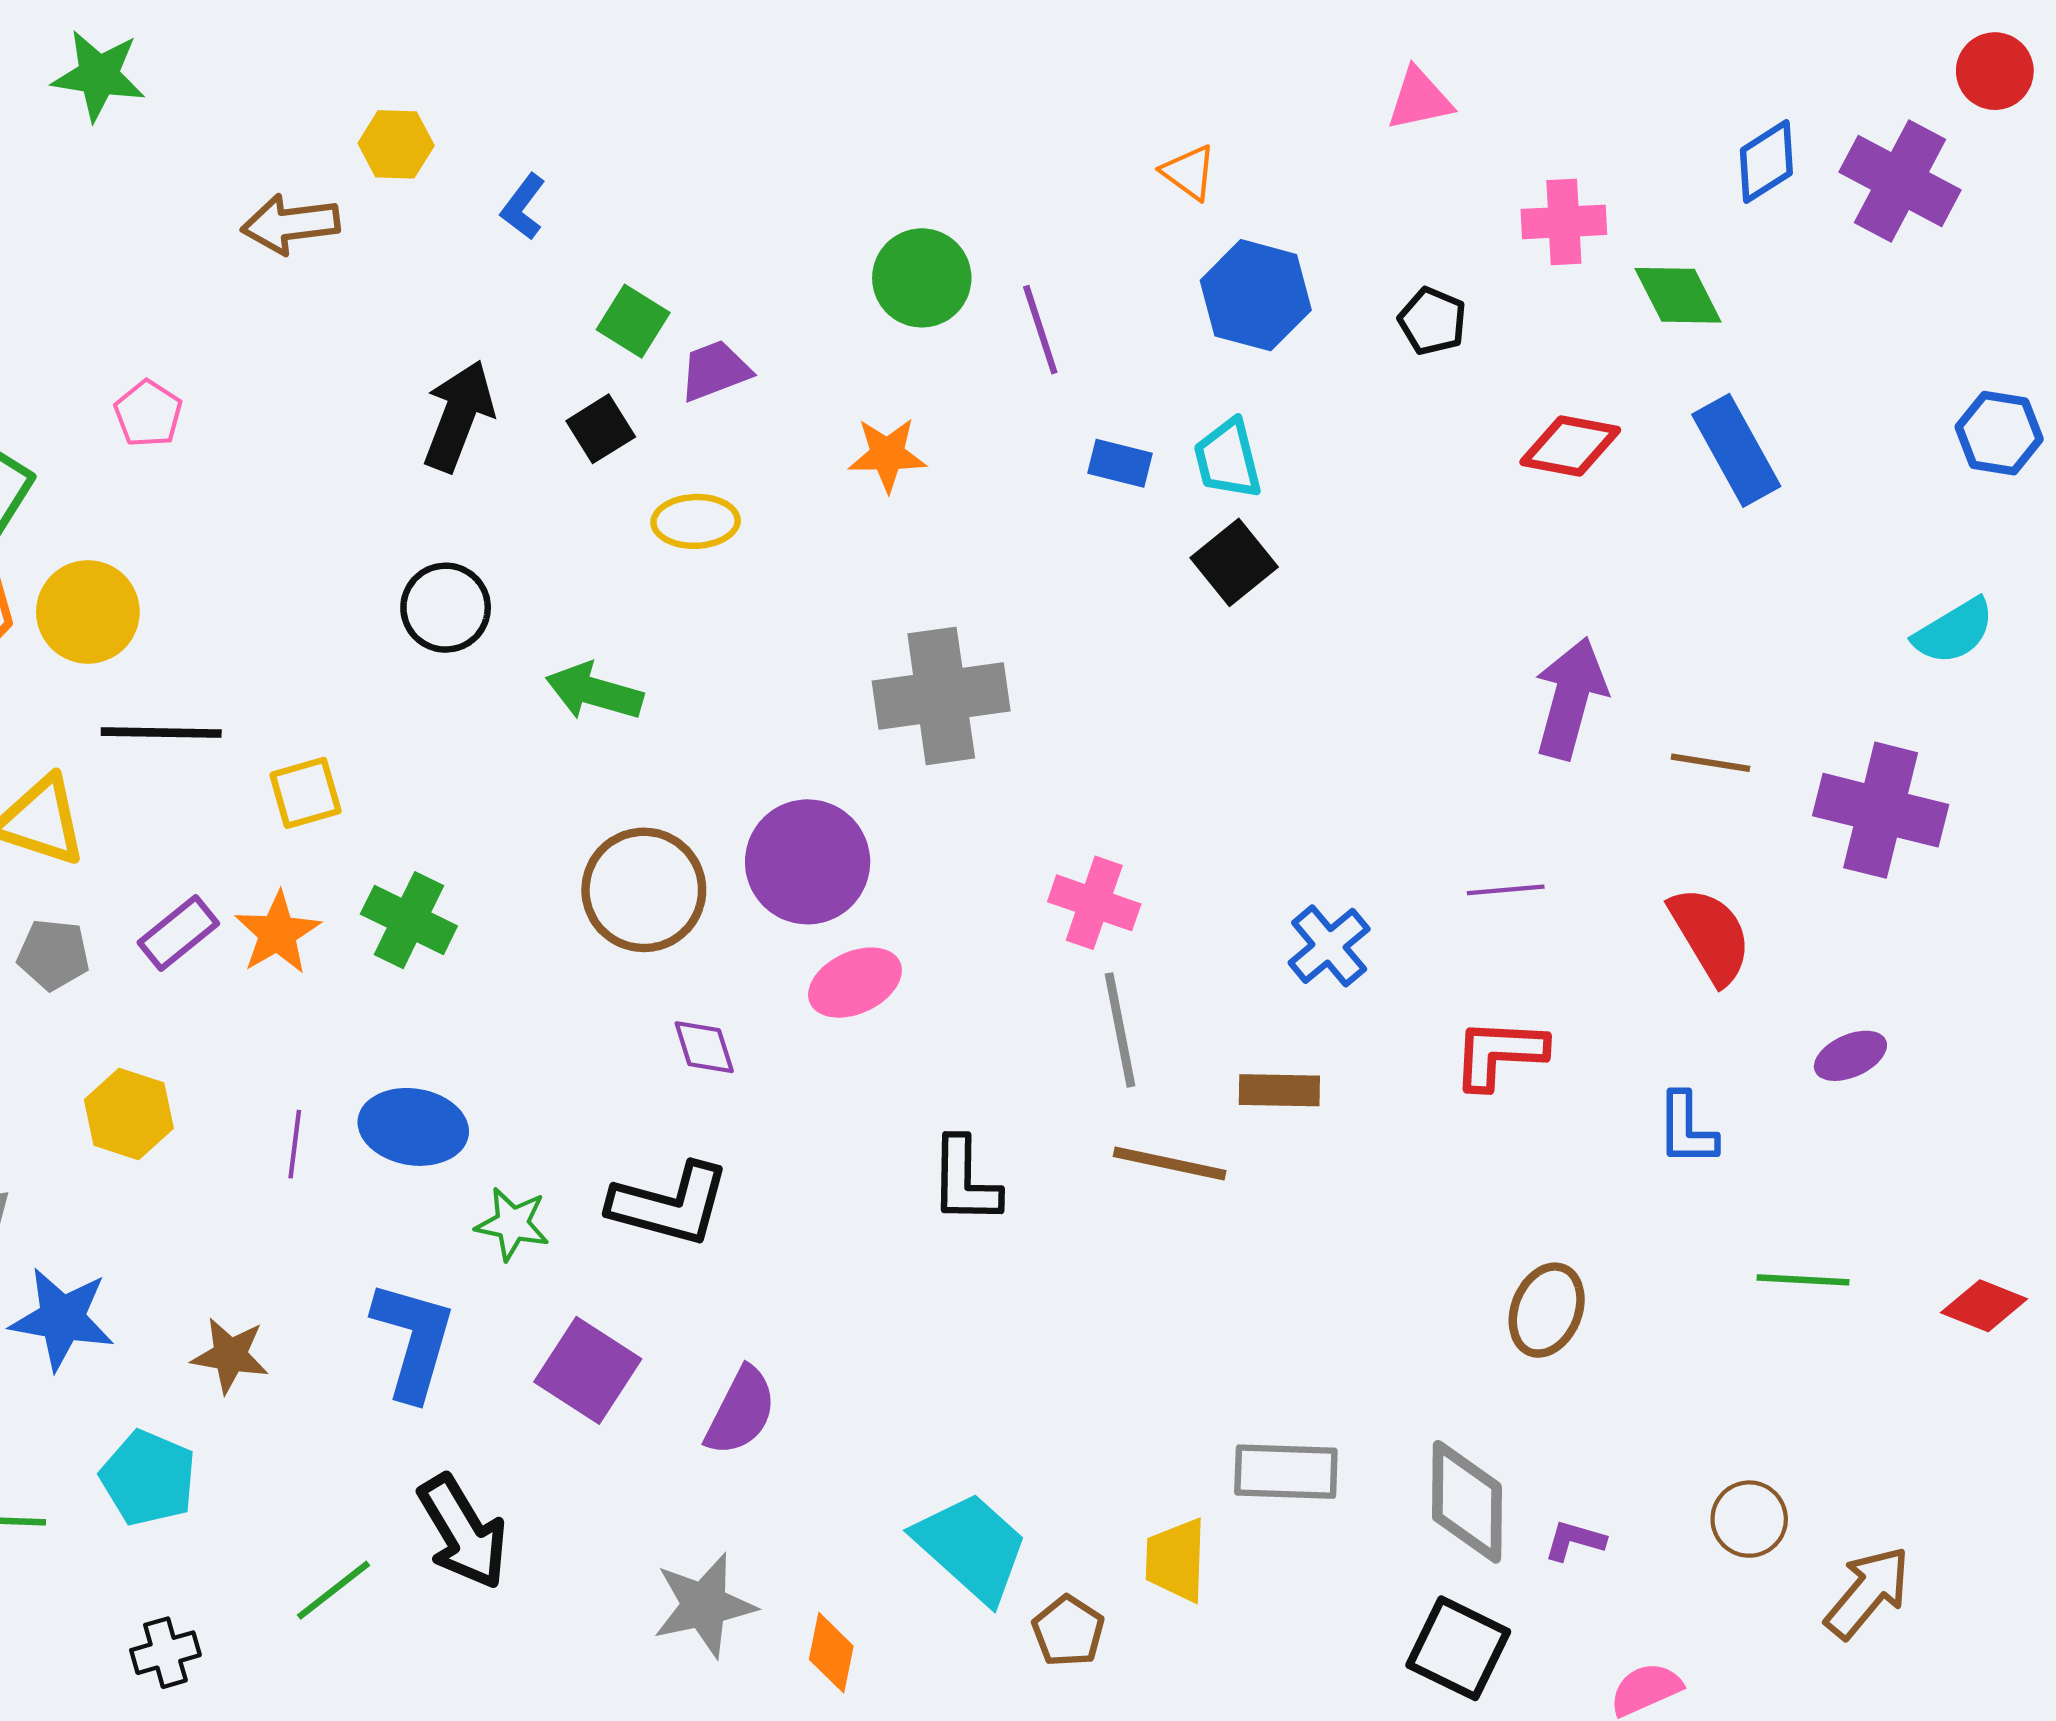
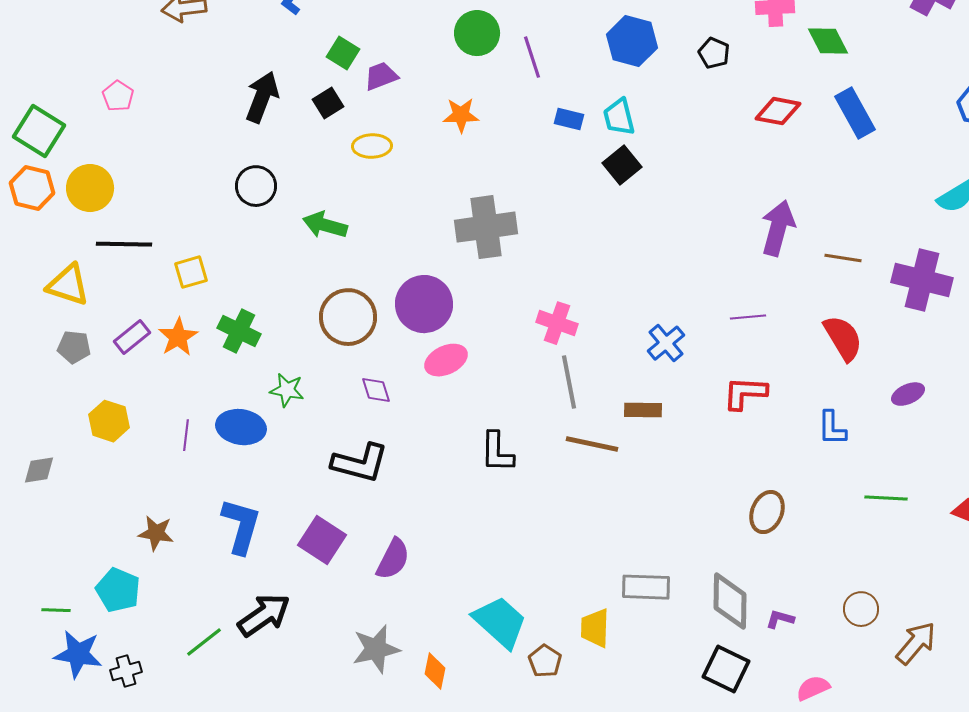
green star: (512, 1224) -> (287, 390), moved
blue star: (62, 1319) -> (78, 654), moved
black arrow: (463, 1532) -> (264, 615), turned -94

